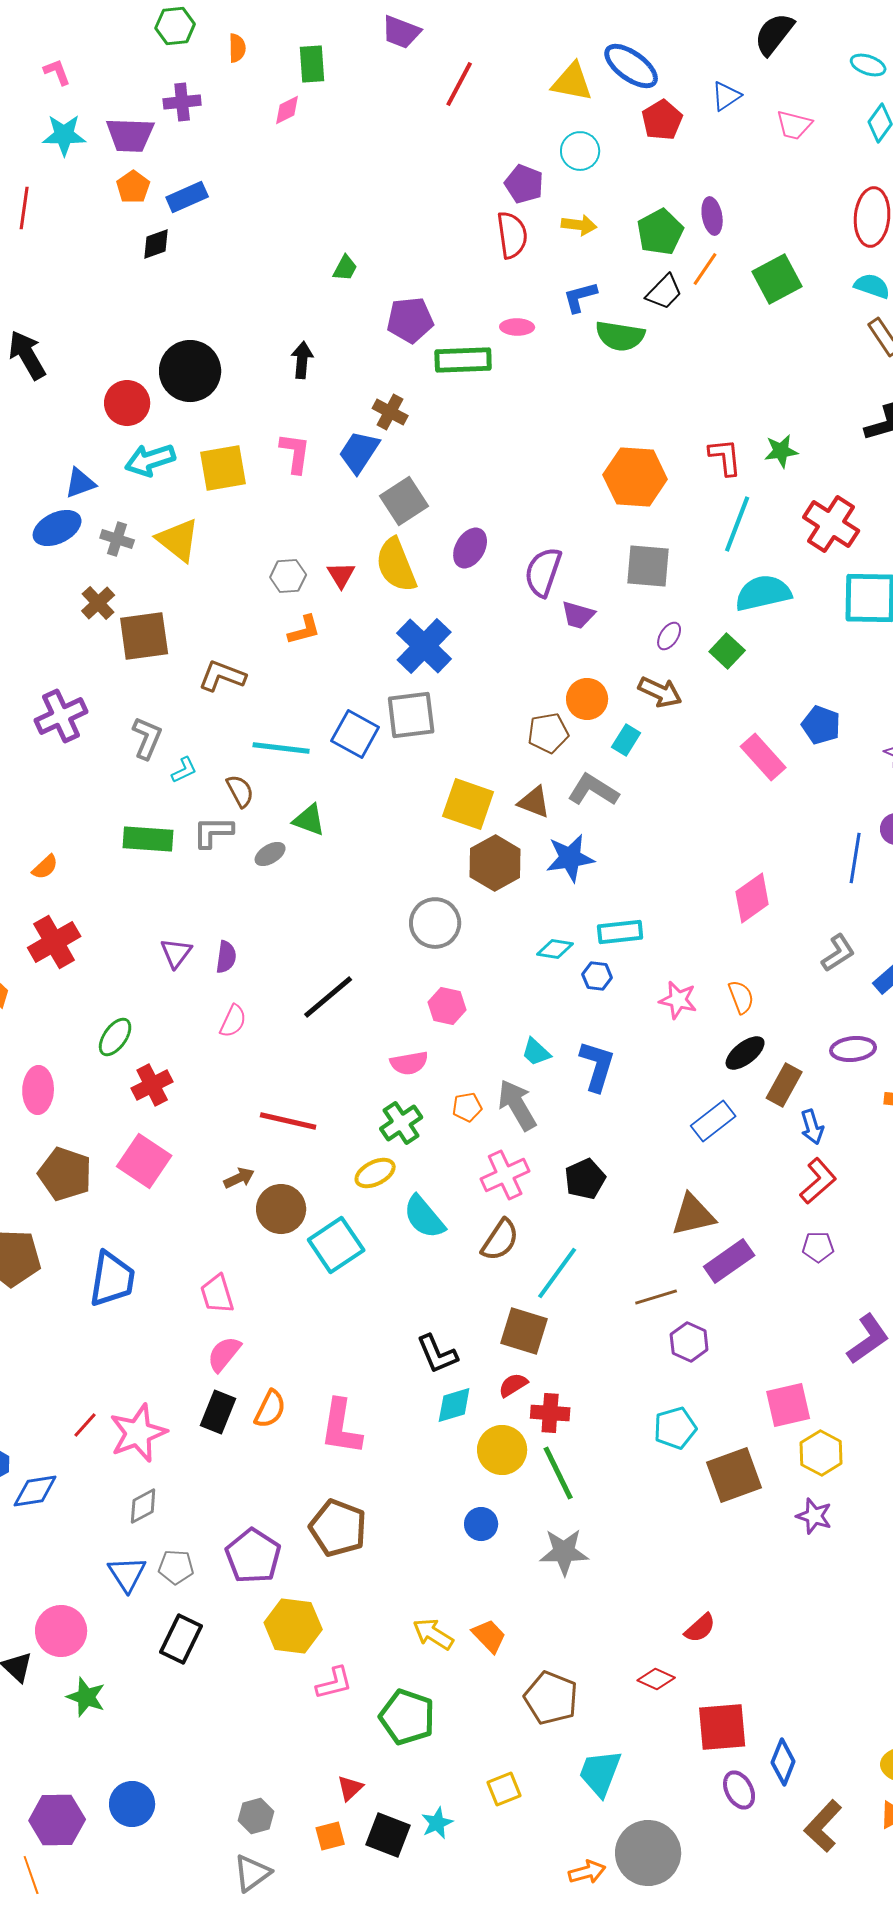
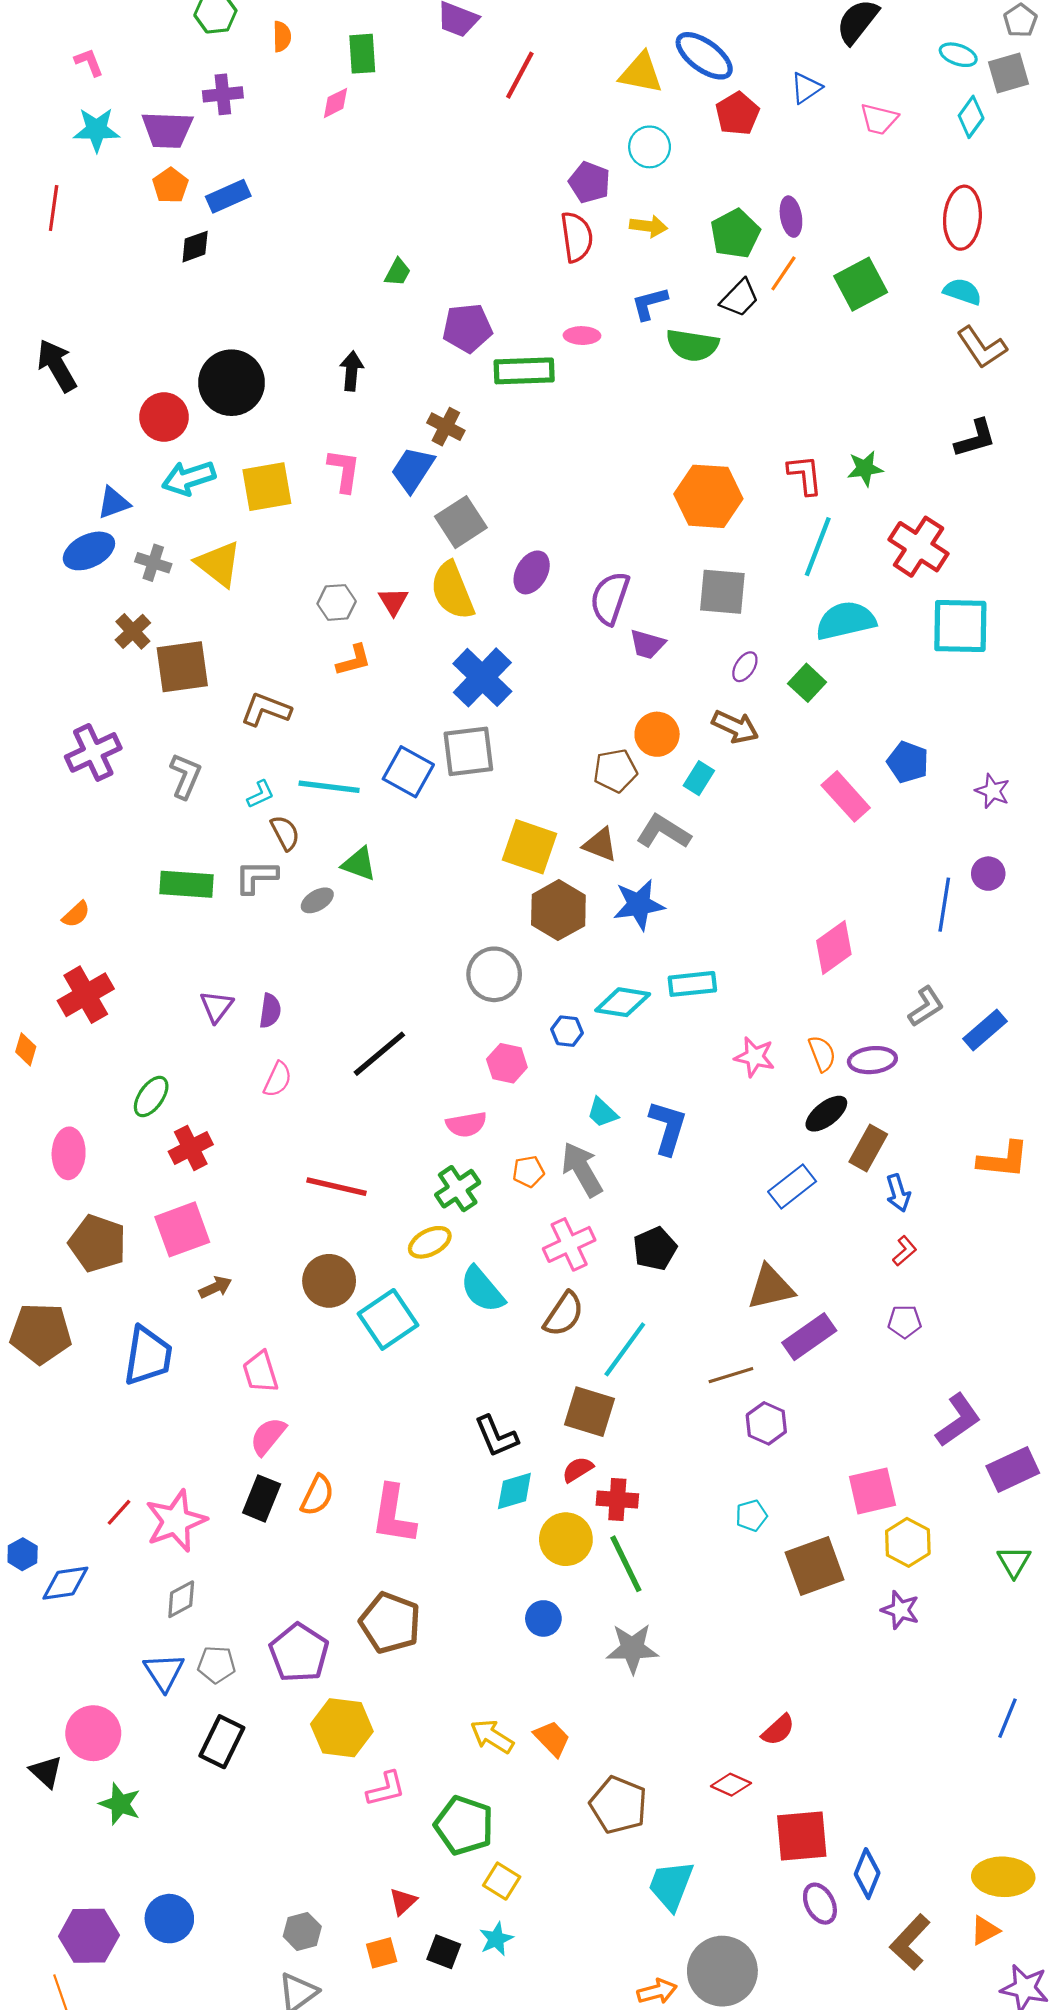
cyan L-shape: (184, 770) -> (260, 794), moved
cyan diamond: (555, 949) -> (623, 1002), size x1.4
blue hexagon: (597, 976) -> (567, 1031), moved
purple ellipse: (853, 1049) -> (872, 1060), moved
pink square: (144, 1161) -> (182, 1229), turned 36
brown arrow: (239, 1178) -> (215, 1287), moved
red L-shape: (818, 1181) -> (905, 1251), size x0.6
cyan pentagon: (675, 1428) -> (751, 1516), size x0.7
yellow square: (504, 1789) -> (502, 1881), moved, turned -36
black square: (388, 1835) -> (444, 1952), size x0.7

